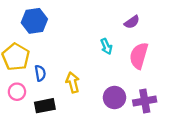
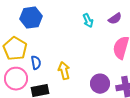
cyan arrow: (106, 46) -> (88, 21), moved
pink circle: (17, 92) -> (16, 79), size x1.5

